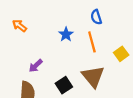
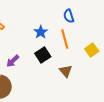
brown triangle: (93, 77) -> (66, 71), size x0.6
black square: (64, 85) -> (43, 55), moved

